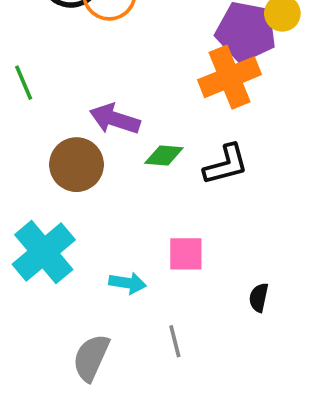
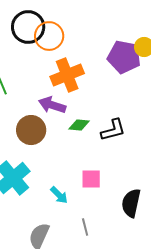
orange cross: (230, 77) -> (67, 75), moved
cyan arrow: (128, 283) -> (59, 195), turned 36
black semicircle: (259, 298) -> (131, 203), size x1.8

